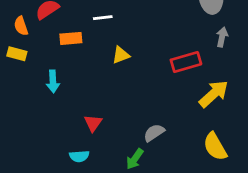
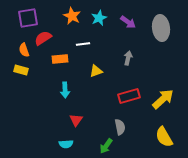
gray arrow: (222, 37) -> (128, 58), moved
red rectangle: (186, 62) -> (129, 96), moved
cyan arrow: (53, 81) -> (65, 90), moved
gray semicircle: (154, 133) -> (120, 127), turned 112

